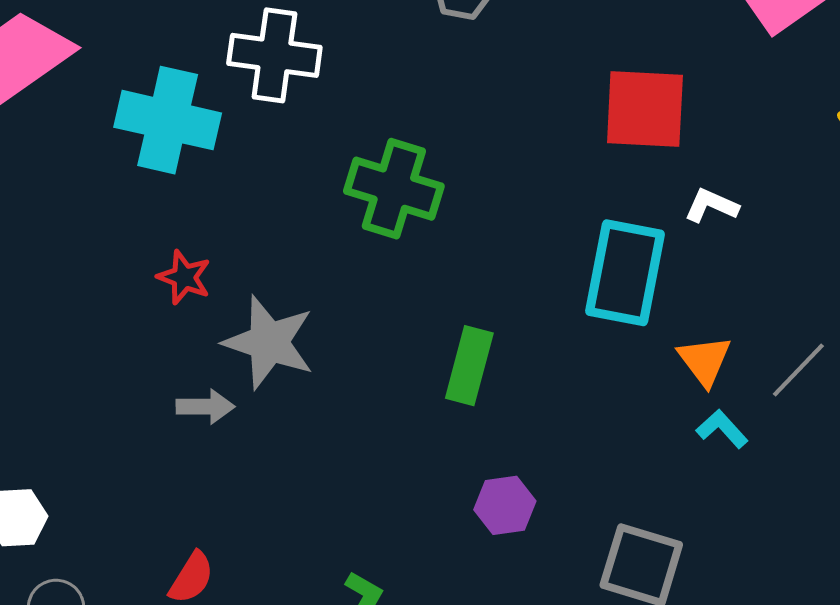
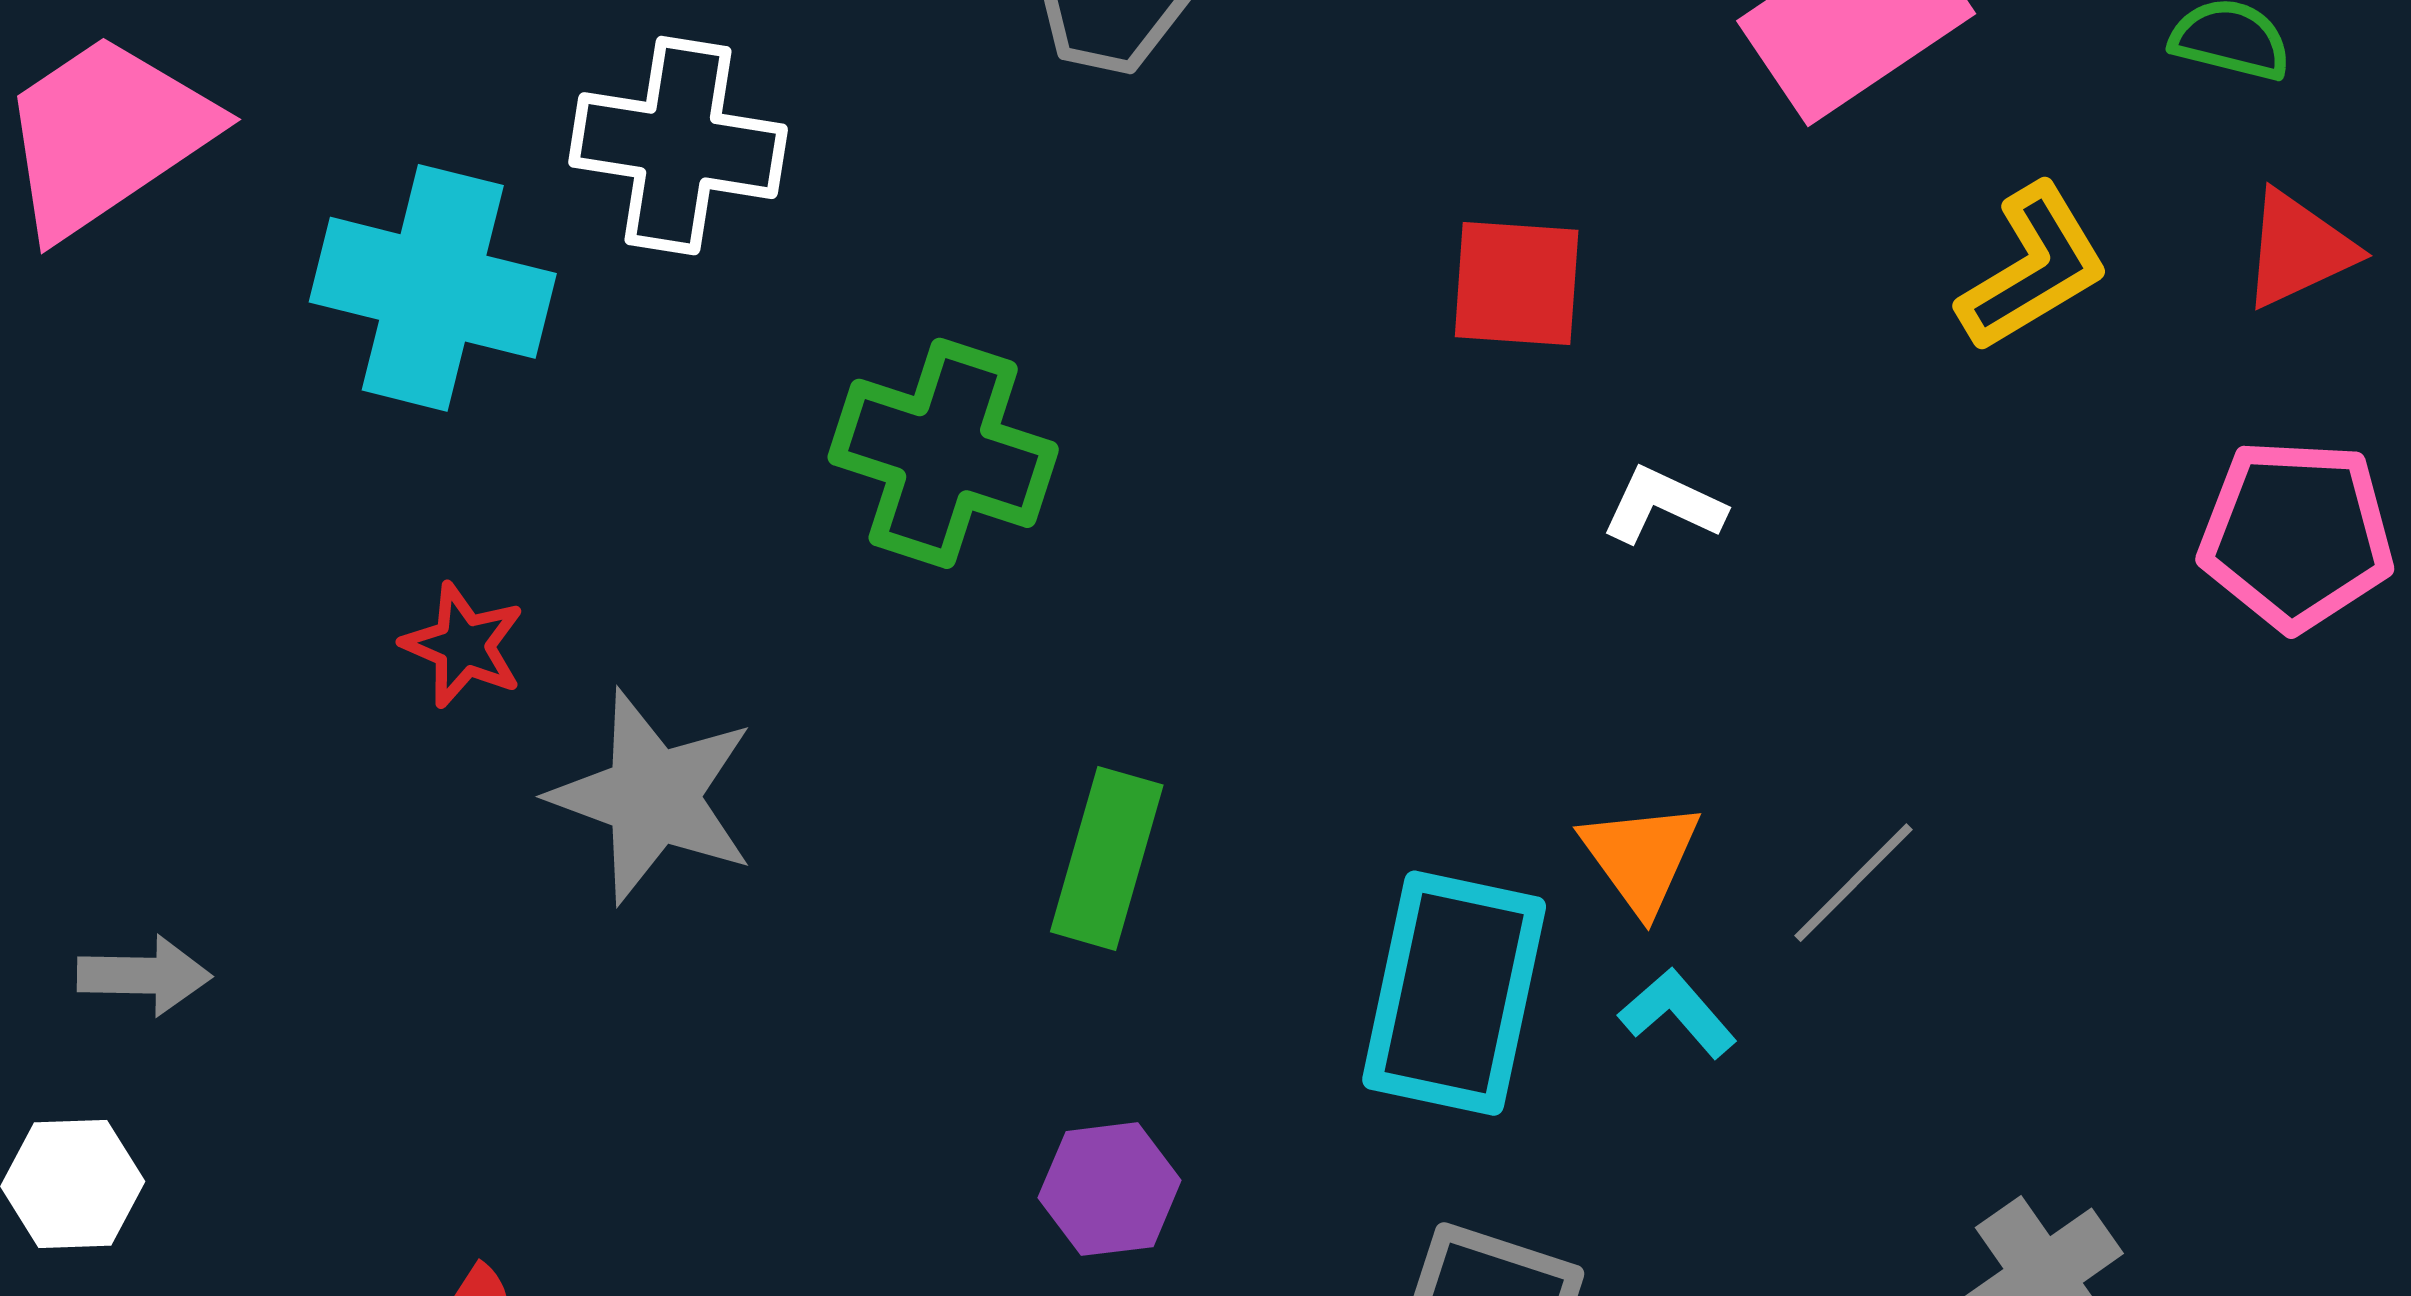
red square: (645, 109) -> (1517, 283), size x0.7
cyan rectangle: (625, 273) -> (1454, 993), moved
gray arrow: (205, 407) -> (144, 976), moved
purple hexagon: (505, 505) -> (1110, 1189), moved

